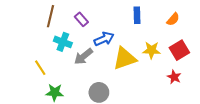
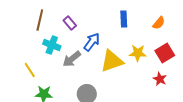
blue arrow: (104, 39) -> (92, 42), turned -30

